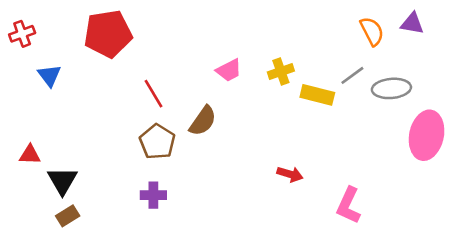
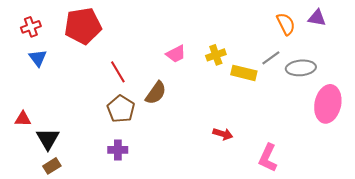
red cross: (22, 34) -> (31, 27), moved

